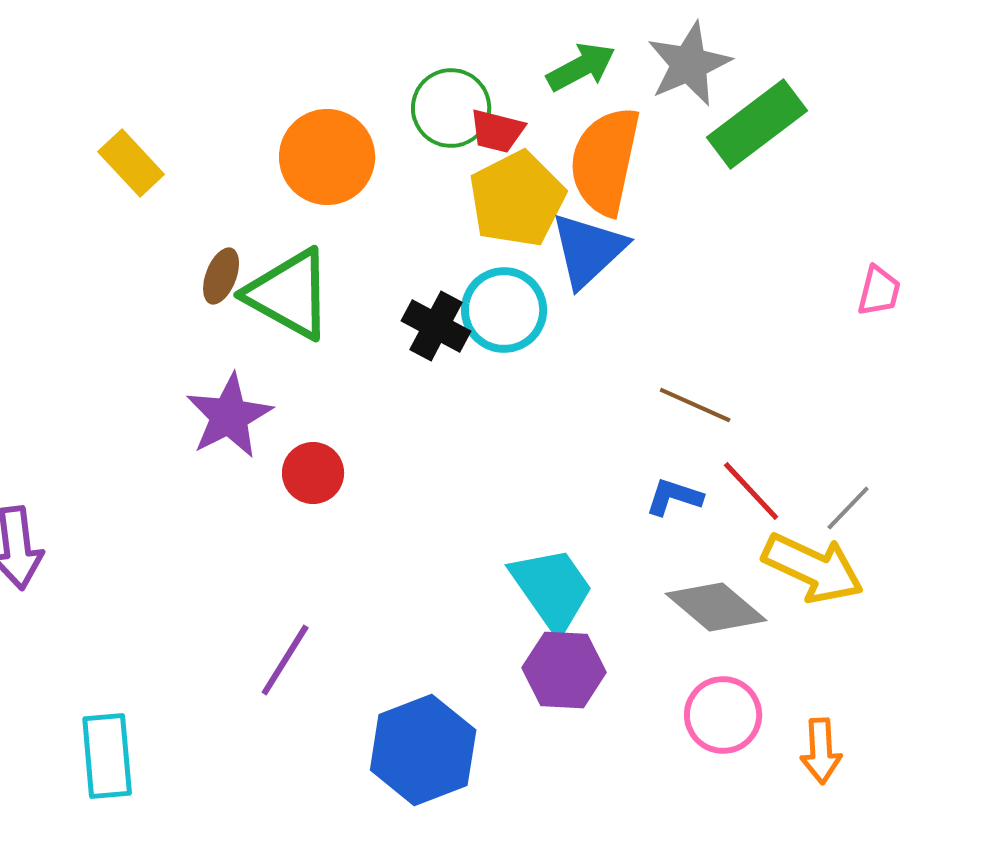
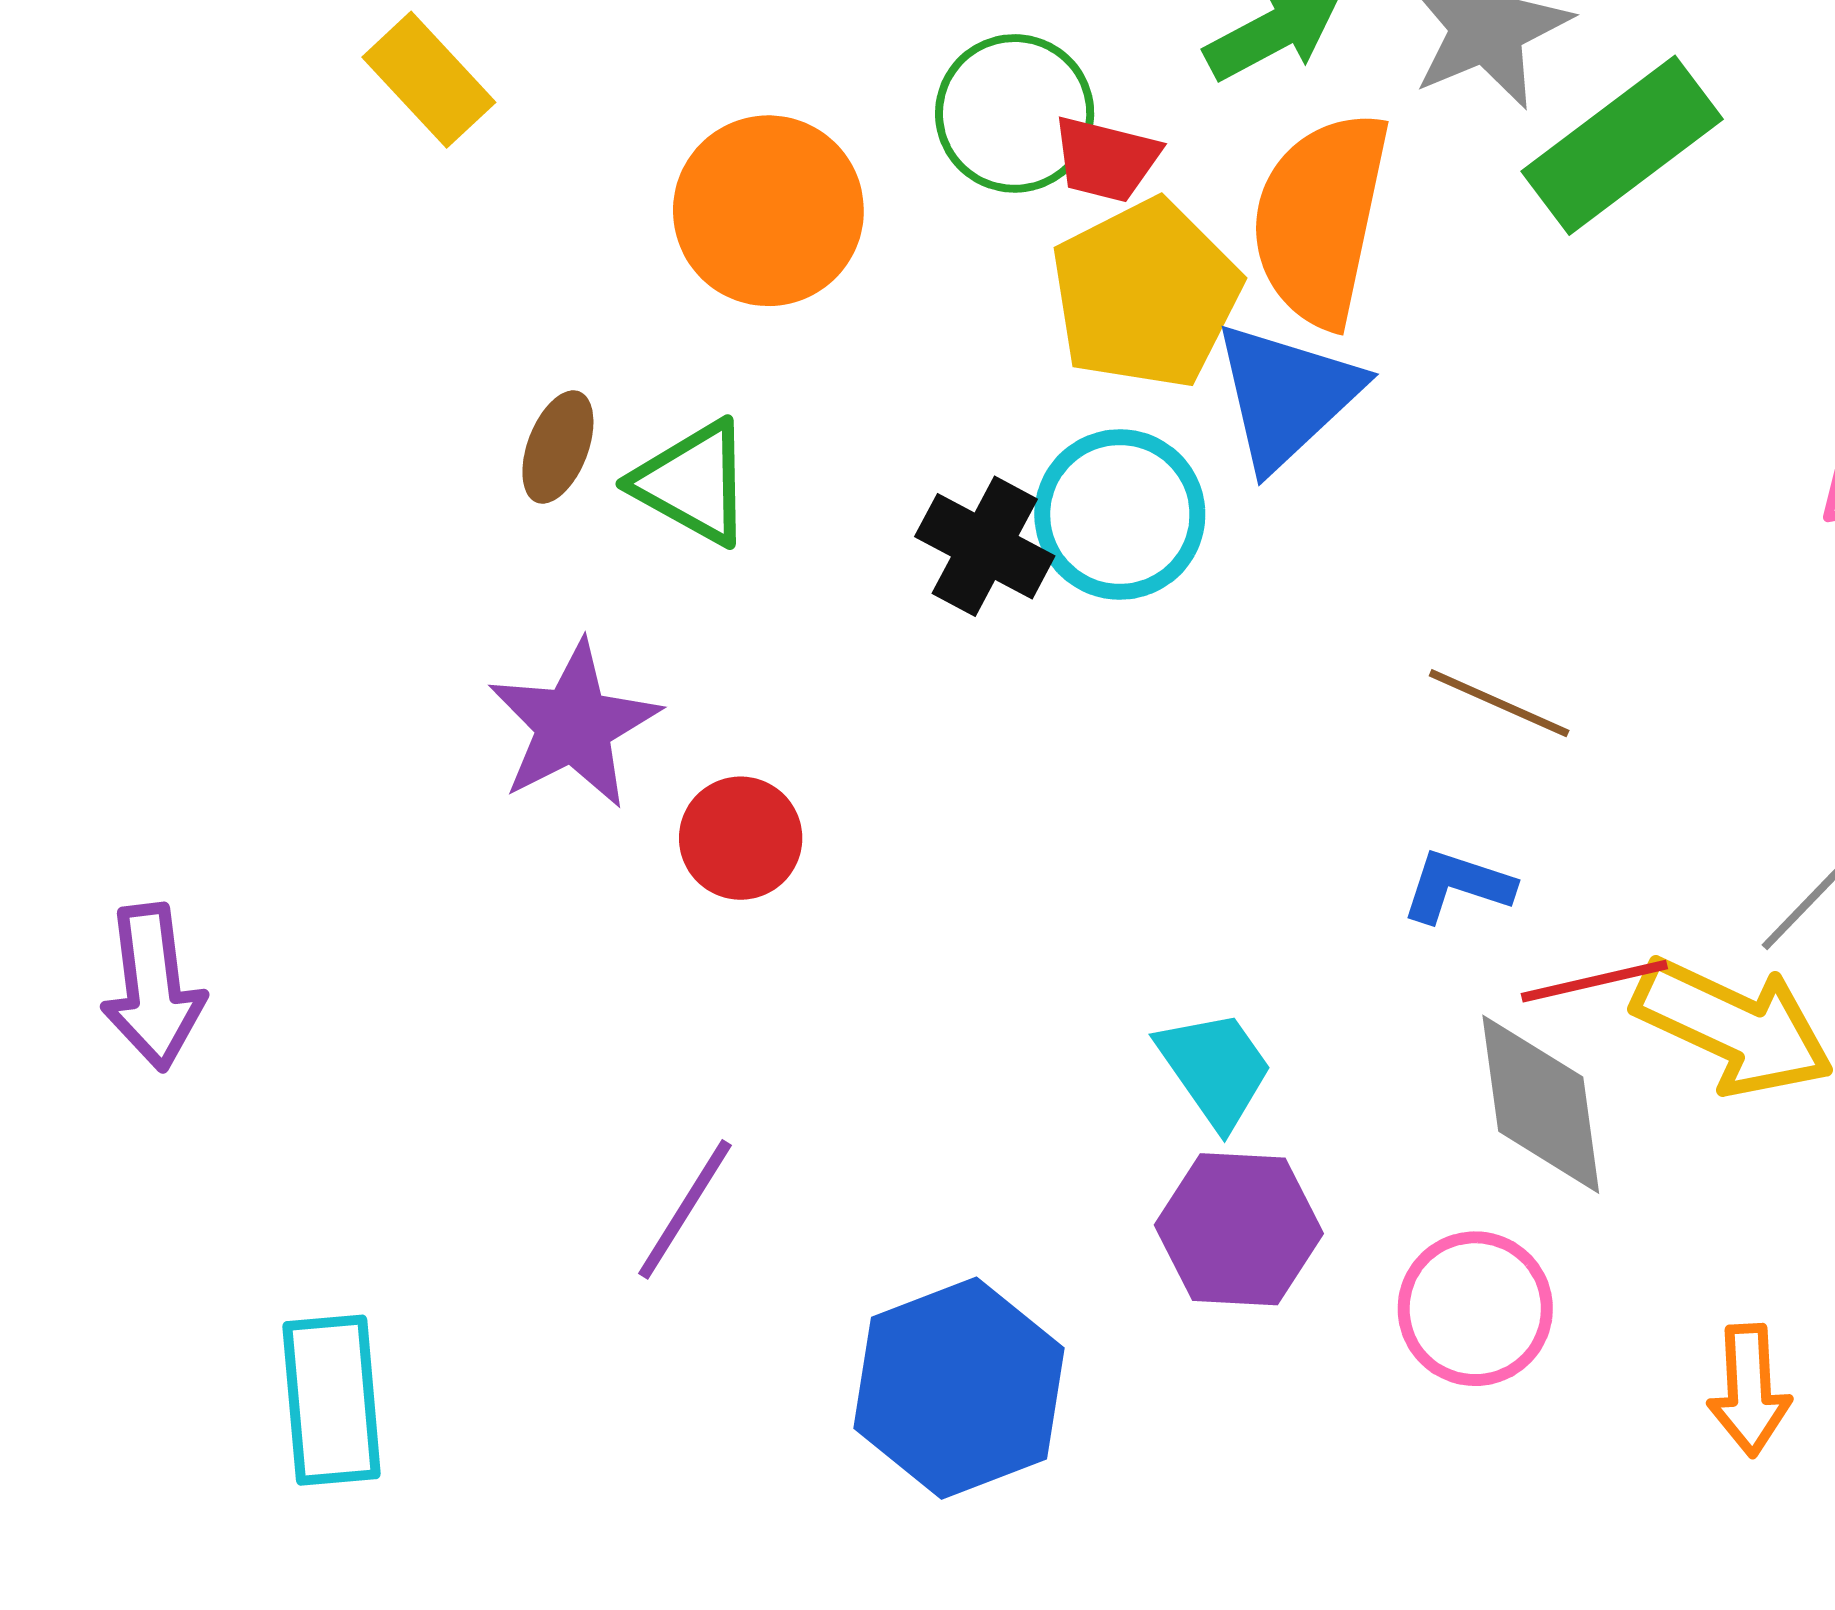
yellow rectangle: (131, 163) -> (429, 80), moved
green triangle: (289, 294) -> (693, 483), size x0.7
red line: (751, 491) -> (1594, 981), moved, turned -60
cyan trapezoid: (552, 589) -> (1215, 1068), size x0.7
gray diamond: (716, 607) -> (1541, 1104), turned 42
pink circle: (723, 715) -> (1475, 1309), moved

